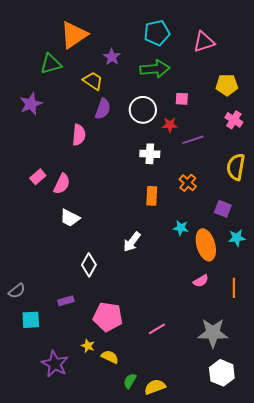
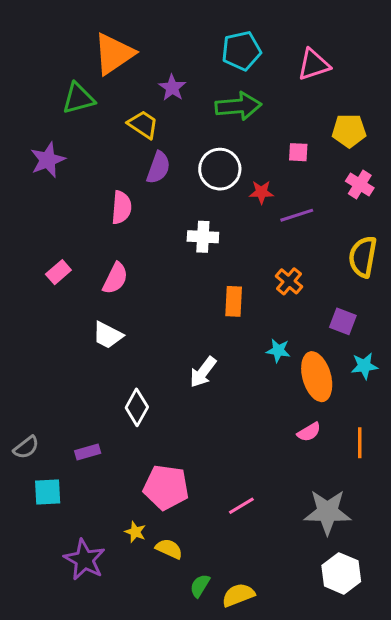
pink square: (182, 99) -> (298, 152), moved
white cross: (150, 154) -> (203, 237), moved
pink semicircle: (62, 184) -> (115, 278), moved
purple rectangle: (66, 301) -> (88, 452), moved

